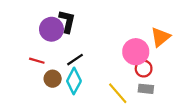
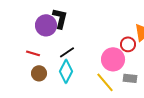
pink circle: (136, 52) -> (113, 59), moved
red circle: (144, 69) -> (128, 44), moved
brown circle: (53, 79) -> (39, 73), moved

